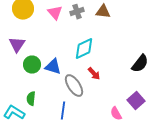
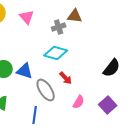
gray cross: (77, 12) -> (59, 27), moved
cyan diamond: (84, 49) -> (56, 53), turned 40
pink semicircle: (116, 114) -> (79, 102), moved, turned -120

